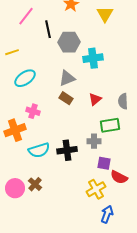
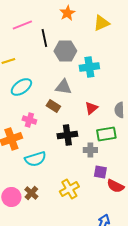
yellow triangle: (105, 14) -> (101, 23), turned 36
pink line: (26, 16) -> (22, 25), turned 30
gray triangle: (67, 78) -> (63, 87), turned 30
brown rectangle: (66, 98) -> (53, 106), moved
black cross: (67, 150) -> (67, 135), moved
yellow cross: (96, 189) -> (69, 189), moved

